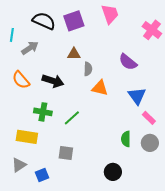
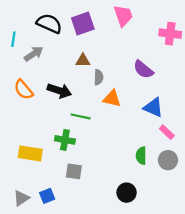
pink cross: (152, 30) -> (170, 34), turned -30
blue triangle: (137, 96) -> (153, 107), turned -30
green cross: (43, 112) -> (65, 140), moved
green line: (72, 118) -> (81, 116), moved, turned 54
gray triangle: (19, 165) -> (21, 198), moved

